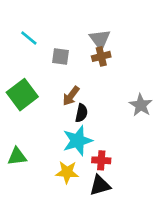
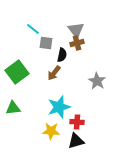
cyan line: (29, 38) -> (33, 29), moved
gray star: (141, 105) -> (97, 81), moved
black semicircle: (81, 113) -> (62, 55), moved
green triangle: (17, 156) -> (13, 108), moved

